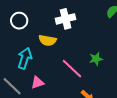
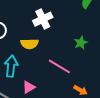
green star: (96, 59) -> (81, 43), moved

